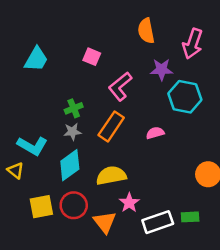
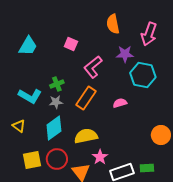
cyan L-shape: (32, 146) -> (30, 96), moved
yellow triangle: (16, 170) -> (19, 126), moved

